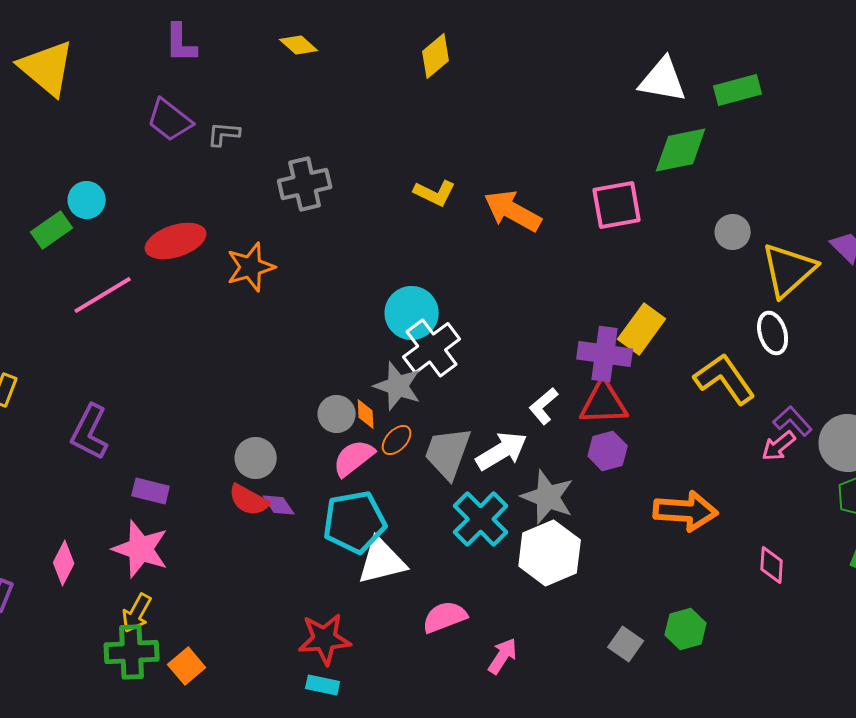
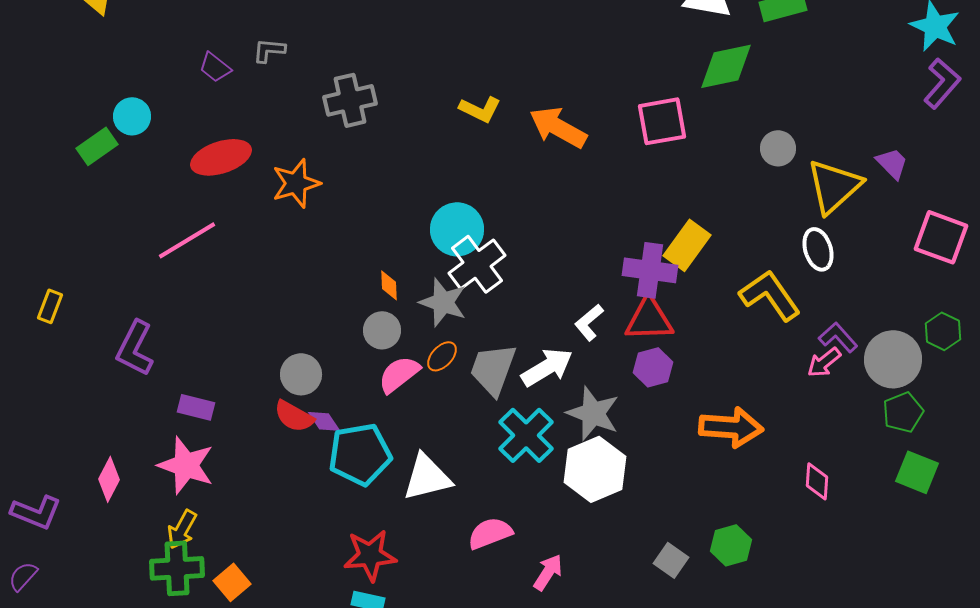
purple trapezoid: (170, 120) -> (215, 67), moved, size x0.7
pink line: (103, 295) -> (187, 240), moved
orange diamond: (366, 414) -> (389, 285), moved
cyan pentagon: (355, 522) -> (360, 454), moved

